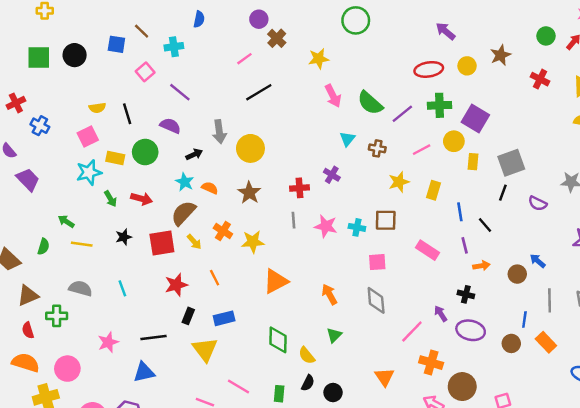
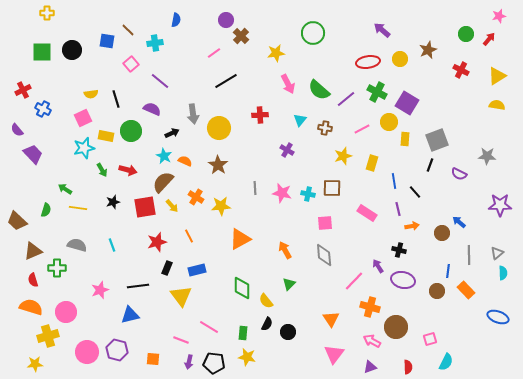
green circle: (356, 20) -> (313, 33), moved
green cross: (439, 105) -> (377, 92), turned 30
red cross: (300, 188) -> (260, 115), moved

